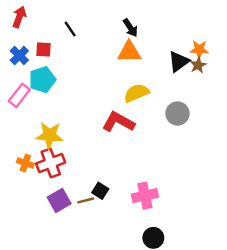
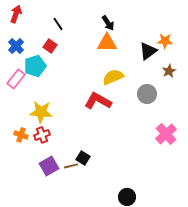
red square: (43, 50) -> (50, 46), moved, turned 32
brown star: (198, 65) -> (169, 71), moved
red cross: (51, 163) -> (42, 135), size x0.7
pink cross: (145, 196) -> (166, 134), moved, turned -30

